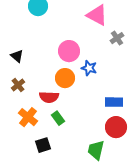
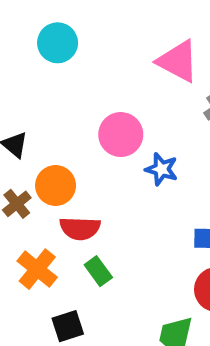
orange circle: (65, 78) -> (56, 185), moved

